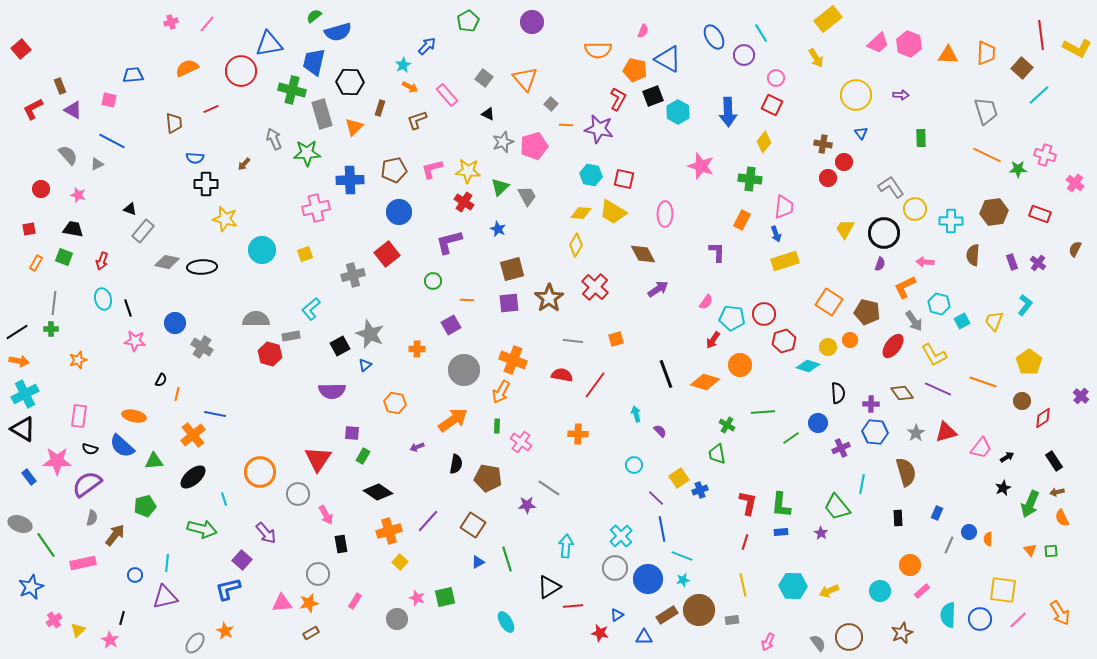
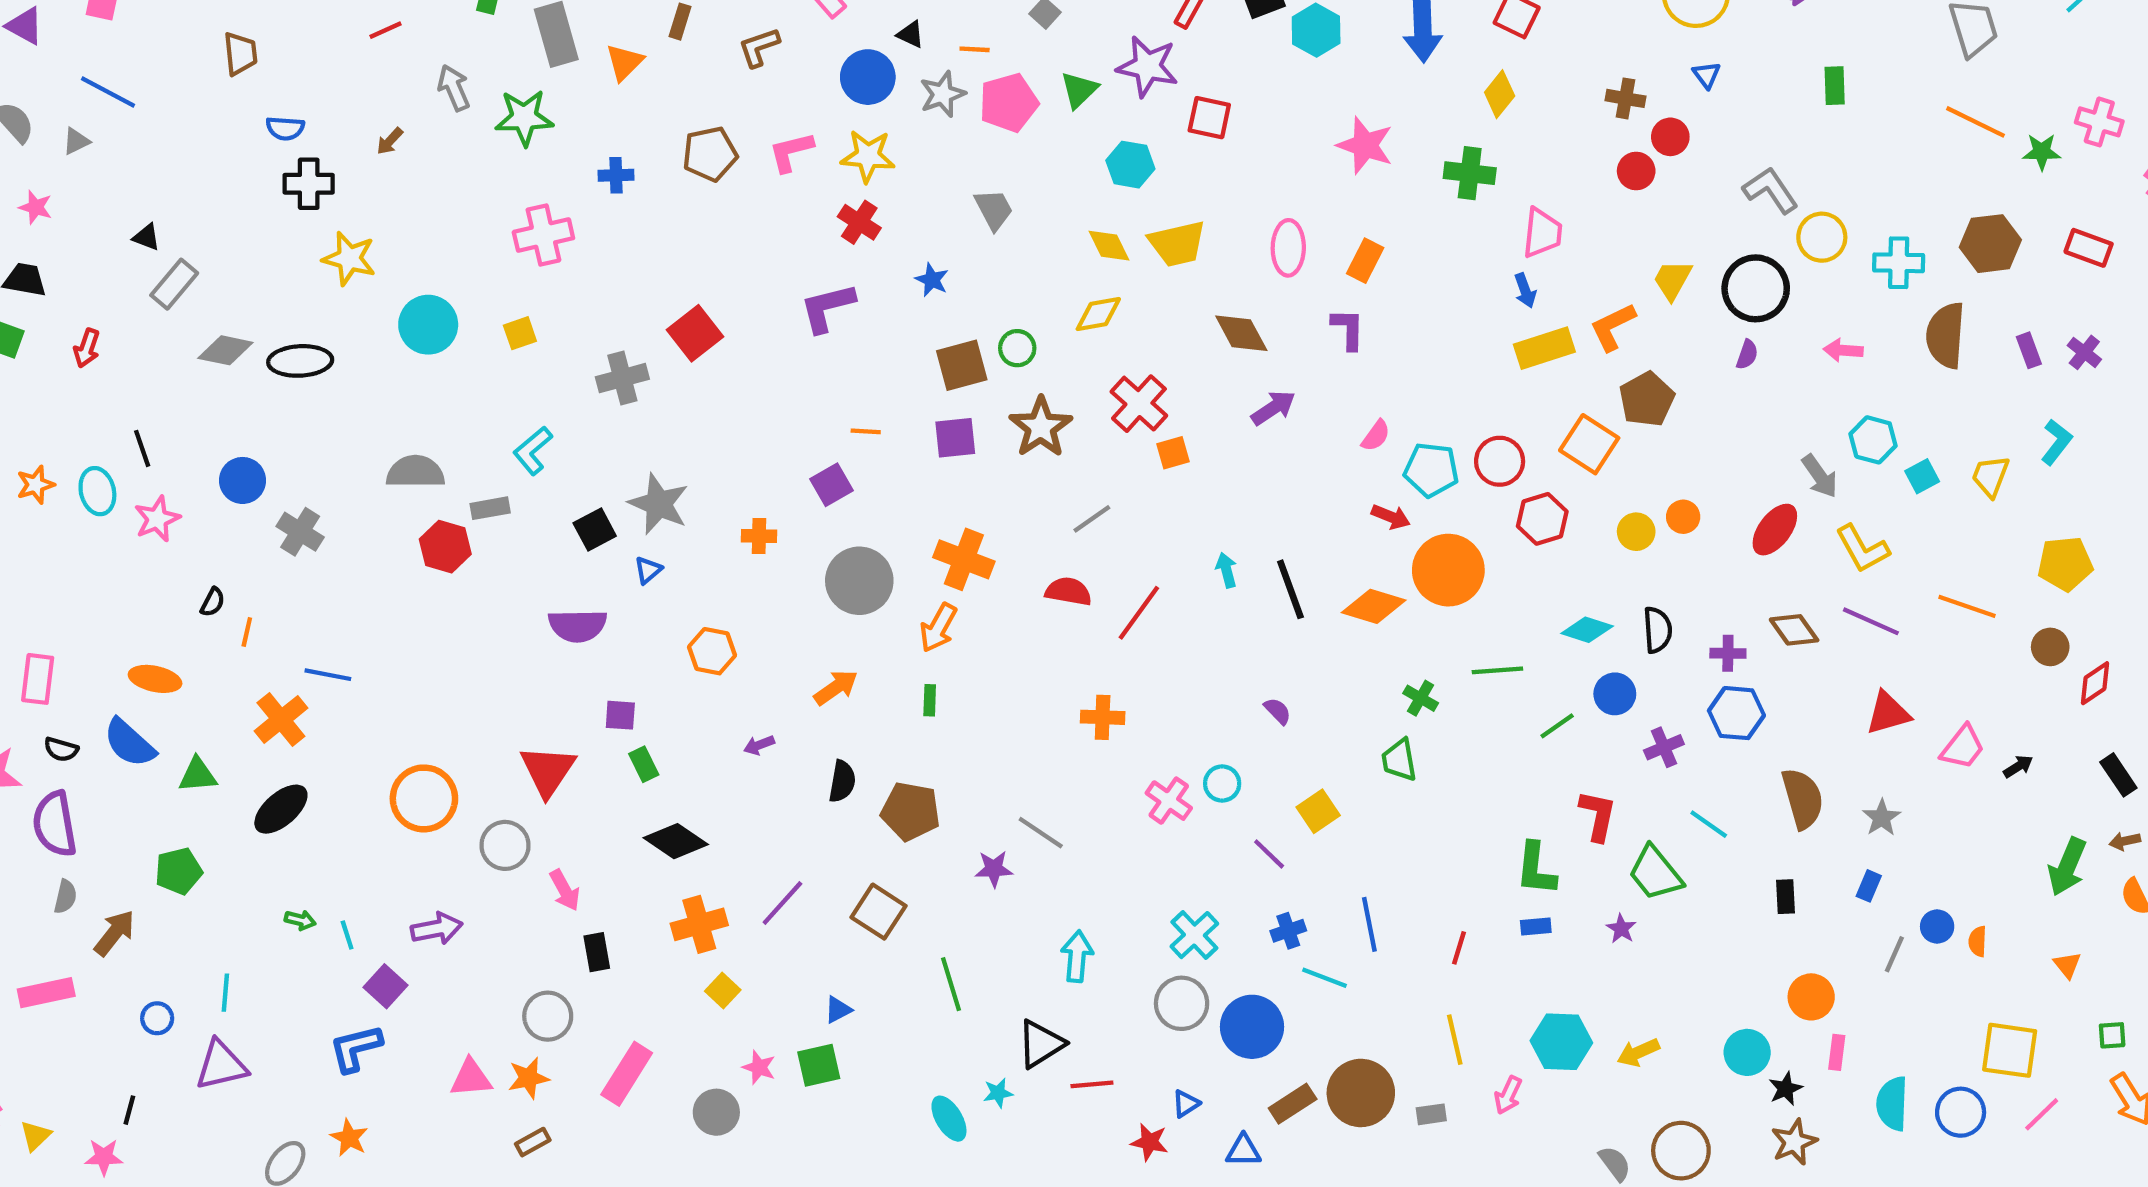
red line: (211, 109) -> (386, 30), moved
orange line: (566, 125) -> (975, 49), moved
red square: (624, 179) -> (1209, 118), moved
blue cross: (350, 180) -> (616, 175), size x0.6
green triangle: (500, 187) -> (1079, 90), moved
blue circle: (399, 212) -> (868, 77), moved
yellow trapezoid: (613, 212) -> (1177, 244), turned -44
yellow diamond: (581, 213) -> (1109, 246), turned 60
orange rectangle: (742, 220) -> (1365, 261), moved
yellow diamond: (576, 245) -> (1098, 314), turned 50
purple L-shape: (717, 252) -> (1348, 329), moved
brown semicircle: (973, 255) -> (1946, 335), size x1.4
green circle: (433, 281) -> (1017, 348), moved
orange L-shape: (905, 287) -> (1613, 327), moved
cyan ellipse: (103, 299) -> (97, 491), moved
orange square: (829, 302) -> (1589, 444), moved
brown pentagon: (867, 312) -> (1647, 399), moved, turned 30
orange square: (616, 339) -> (1173, 453), moved
red arrow: (713, 340) -> (1391, 517), turned -102
pink star: (135, 341) -> (157, 519), turned -30
gray line: (573, 341) -> (1092, 519), turned -42
orange star: (78, 360) -> (35, 485), moved
yellow pentagon: (1029, 362) -> (2065, 564), turned 30
orange circle: (740, 365) -> (1448, 570), size x1.4
cyan diamond: (808, 366) -> (1587, 630), moved
cyan arrow: (636, 414) -> (1226, 570), moved
orange arrow: (453, 420) -> (836, 687), size x0.7
gray star: (916, 433) -> (1882, 818), moved
pink cross: (521, 442) -> (1169, 801), moved
green rectangle: (363, 456) -> (644, 764), turned -56
purple semicircle: (87, 484) -> (55, 824), turned -64
cyan line: (862, 484) -> (1709, 824), turned -66
black star: (1003, 488) -> (1786, 1089), moved
blue cross: (700, 490) -> (1288, 931), moved
cyan line: (224, 499) -> (347, 935), moved
red L-shape: (748, 503) -> (1598, 816), moved
green arrow: (202, 529) -> (300, 920), size x0.5
blue line: (662, 529) -> (1369, 924), moved
purple arrow: (266, 533) -> (437, 929), turned -60
green square: (1051, 551) -> (2112, 1035), moved
blue triangle: (478, 562) -> (838, 1010), moved
cyan star: (683, 580) -> (998, 1093), moved
pink rectangle: (922, 591) -> (1837, 1052), turned -42
pink rectangle: (355, 601) -> (627, 1074), size x1.8
pink star: (110, 640) -> (104, 1157), turned -30
pink arrow: (768, 642) -> (1508, 1095), moved

